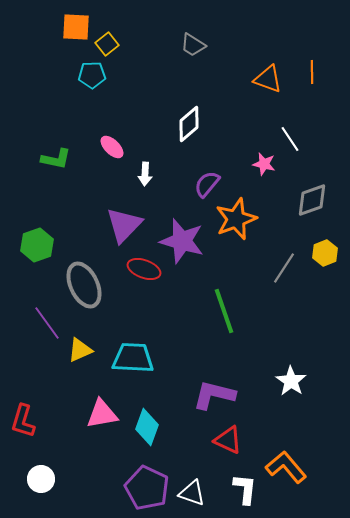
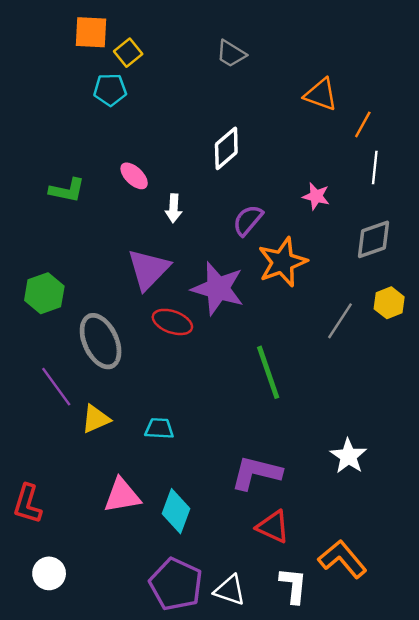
orange line: (312, 72) -> (363, 124), moved, turned 30
white line: (290, 139) -> (375, 168), moved, turned 40
cyan trapezoid: (133, 358) -> (159, 429), size x0.6

